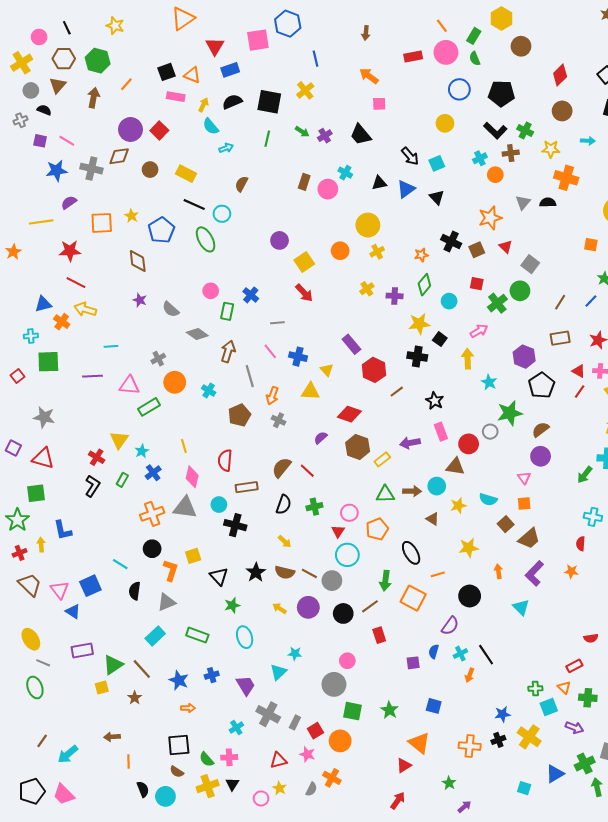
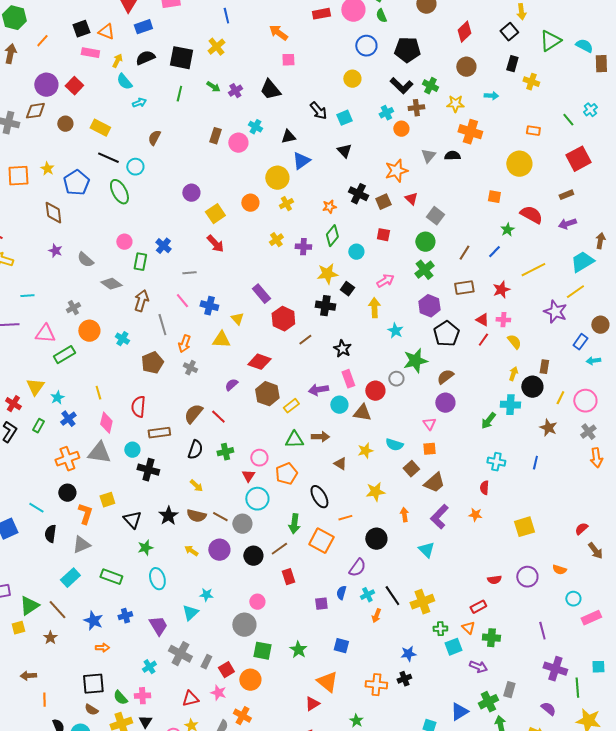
blue triangle: (406, 189) -> (301, 161), moved
green cross: (497, 303) -> (424, 270), moved
cyan circle: (437, 486) -> (339, 405), moved
yellow cross: (529, 737) -> (422, 602), moved, turned 35

